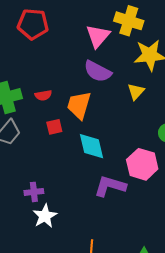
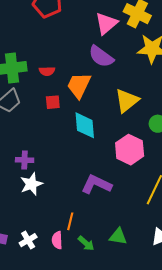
yellow triangle: (136, 91) -> (127, 101), moved, size x1.5
purple L-shape: (110, 186) -> (96, 184), moved

